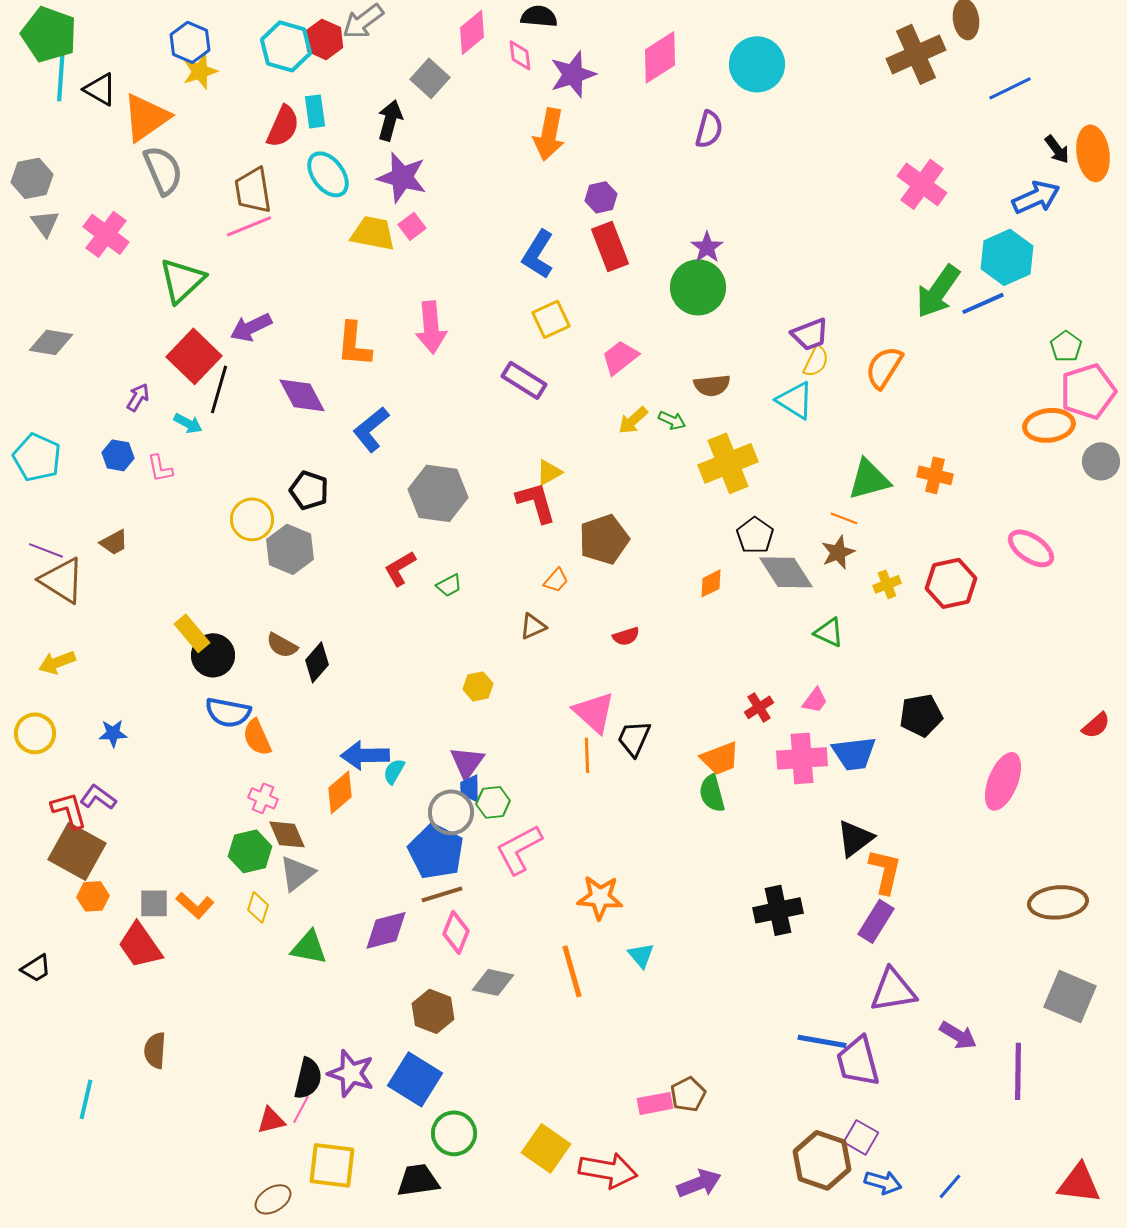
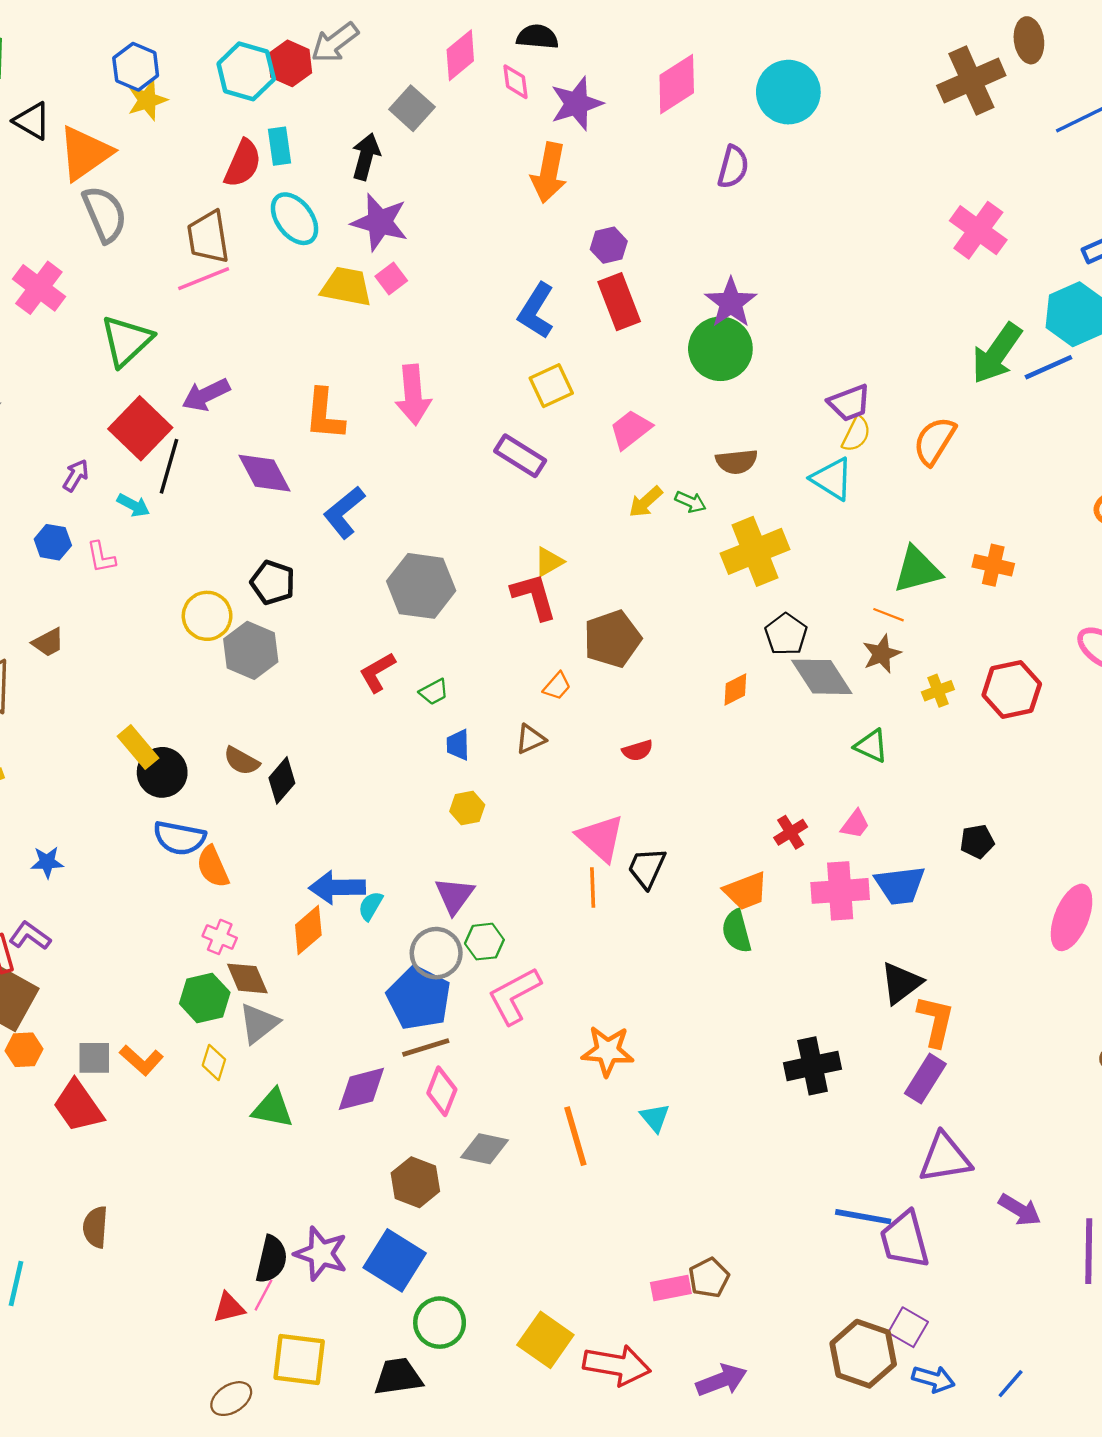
purple star: (707, 247) -> (731, 303), size x1.4
black pentagon: (921, 715) -> (977, 841), size x0.7
blue trapezoid: (470, 788) -> (458, 745), moved

